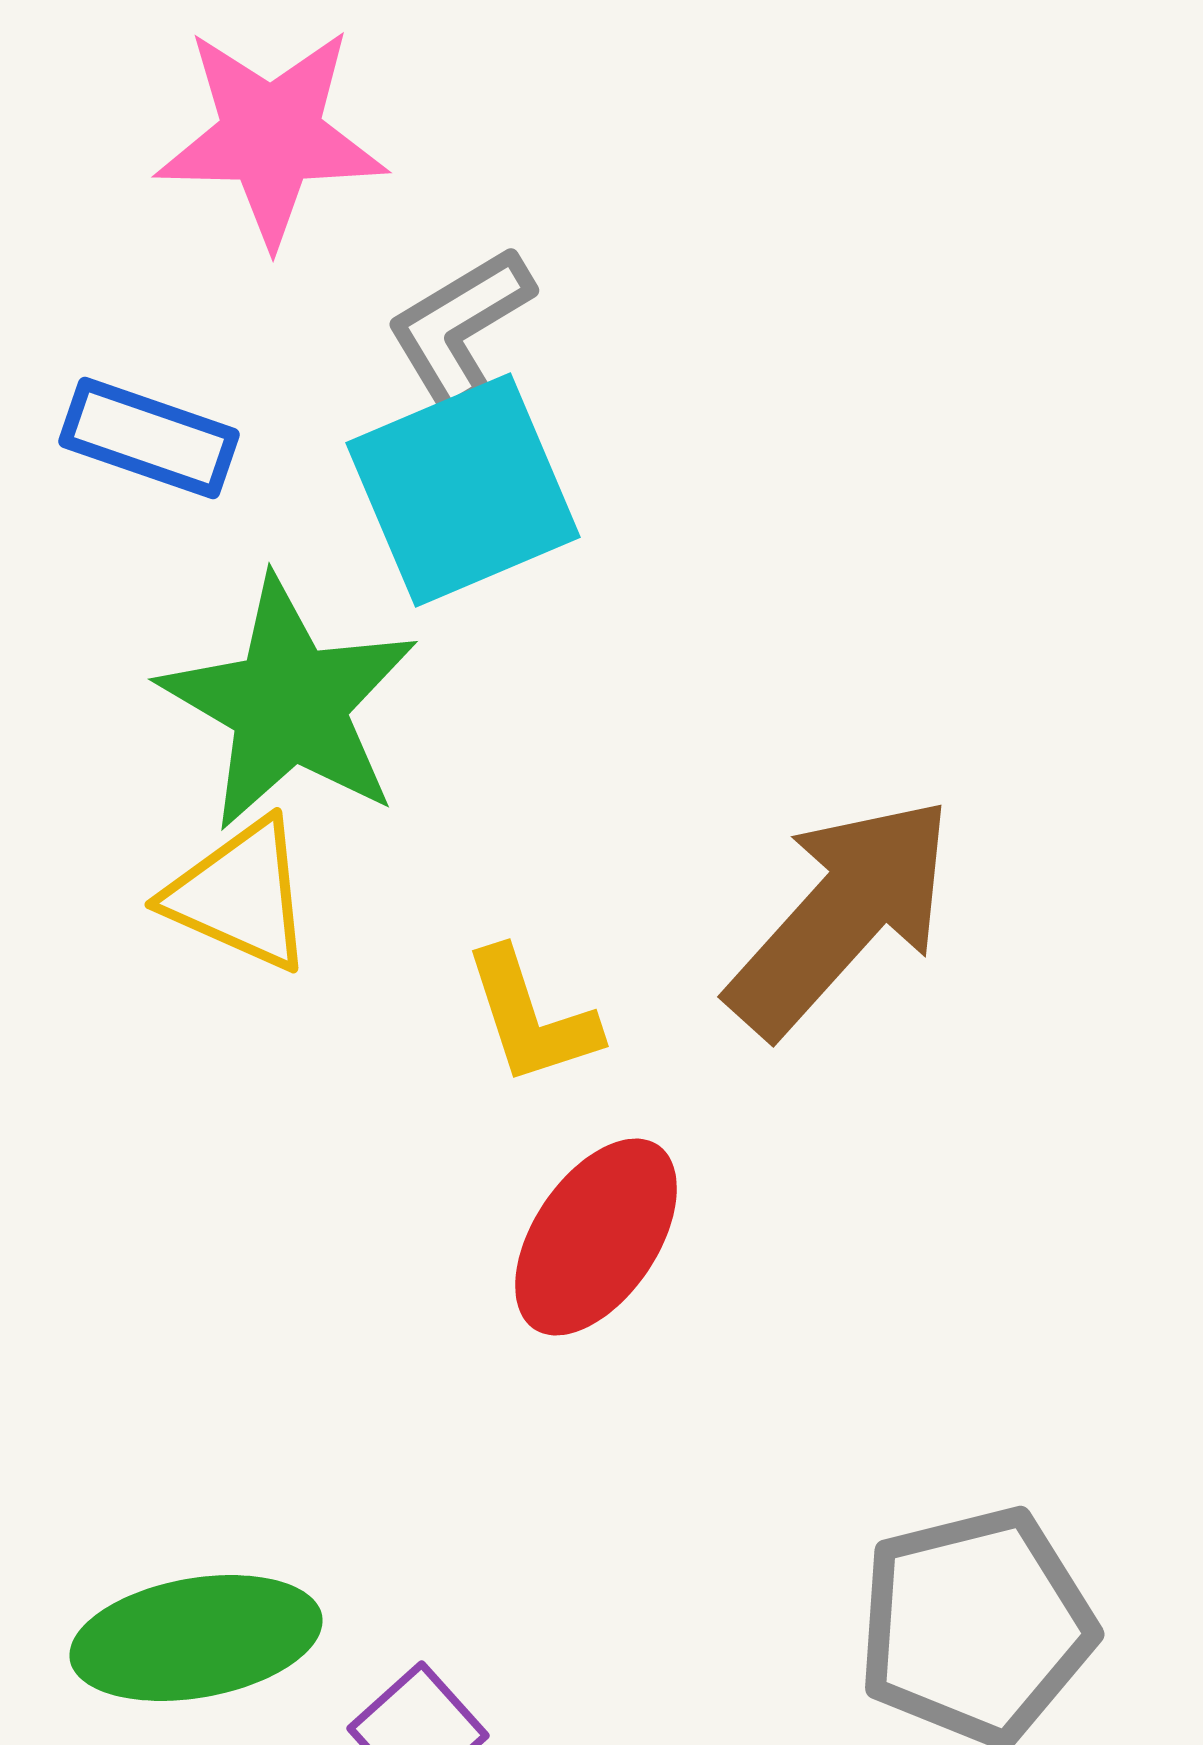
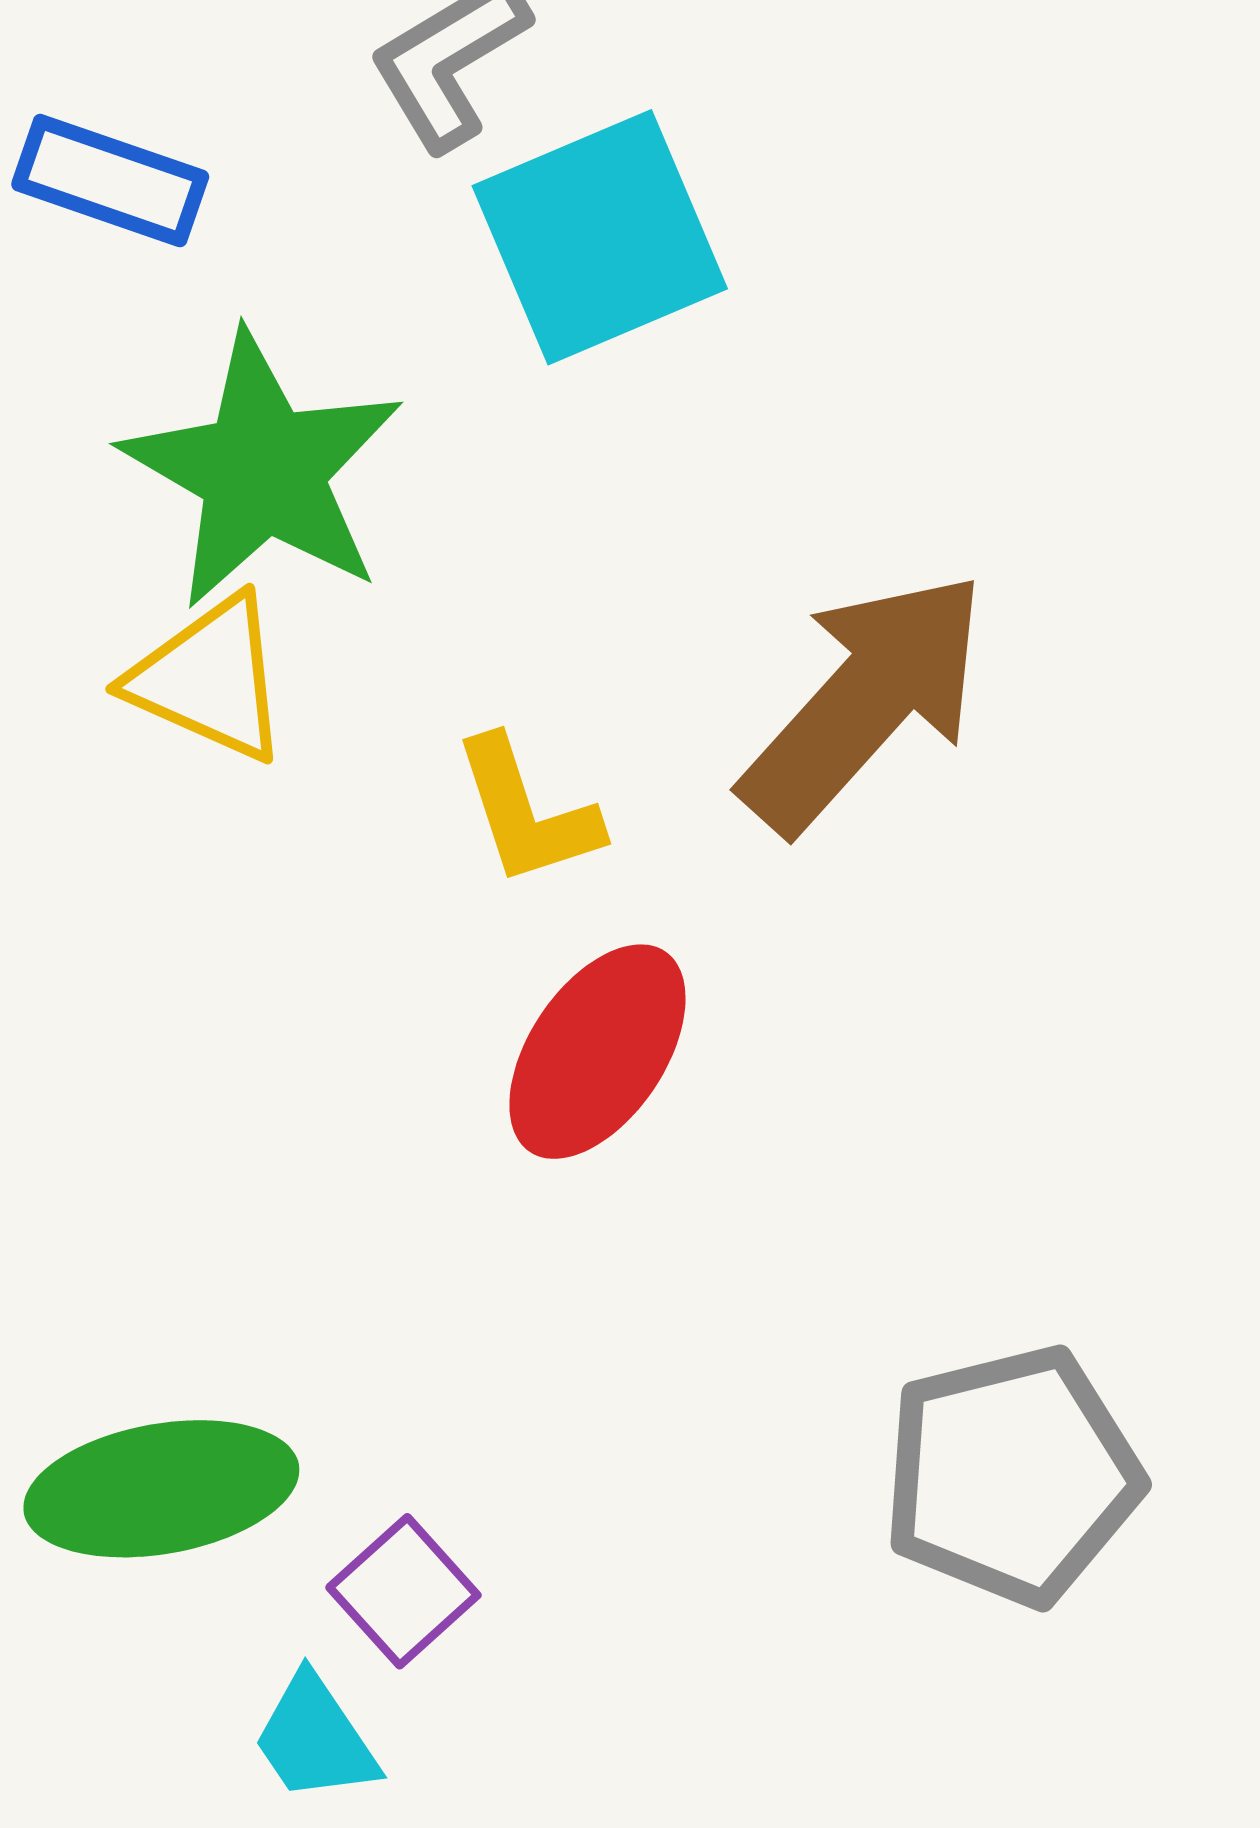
cyan square: (463, 490) -> (600, 237), moved

